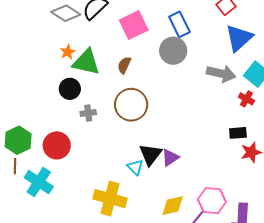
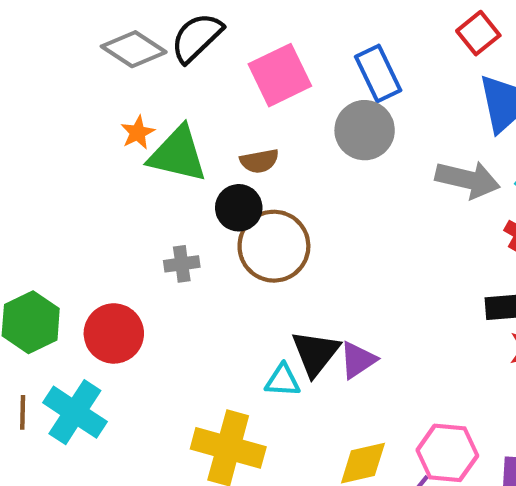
brown semicircle: (124, 65) -> (259, 161), turned -126
black circle: (70, 89) -> (239, 208), moved
brown line: (15, 166) -> (23, 412), moved
cyan triangle: (135, 167) -> (283, 380), turned -42

